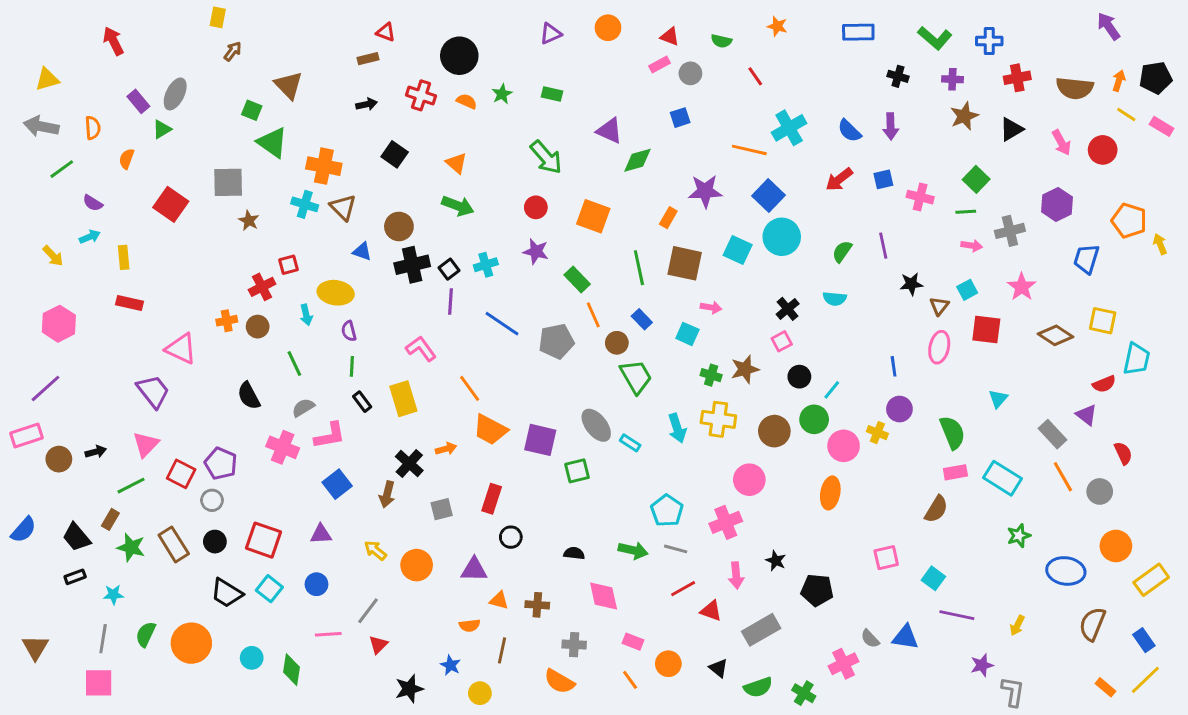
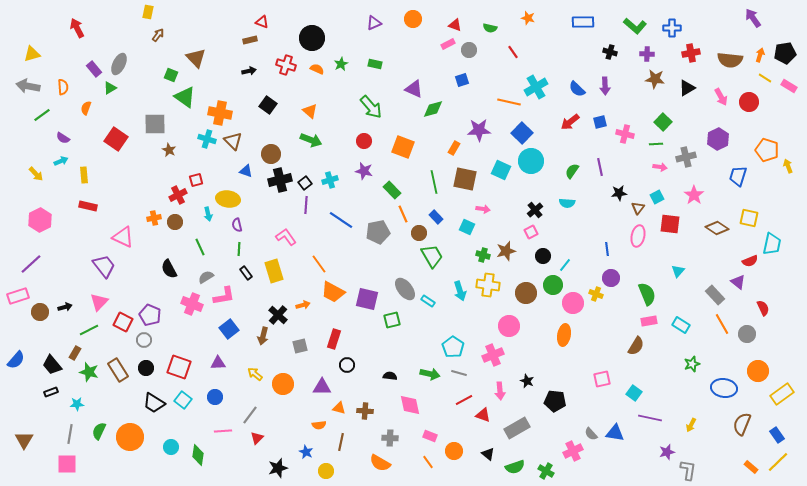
brown star: (964, 116) -> (655, 79), turned 30
cyan rectangle: (1003, 478) -> (681, 325), size x0.7

